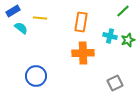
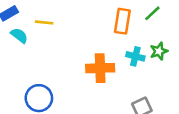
orange rectangle: (81, 22) -> (122, 21), moved
cyan cross: (110, 36) -> (135, 56), moved

